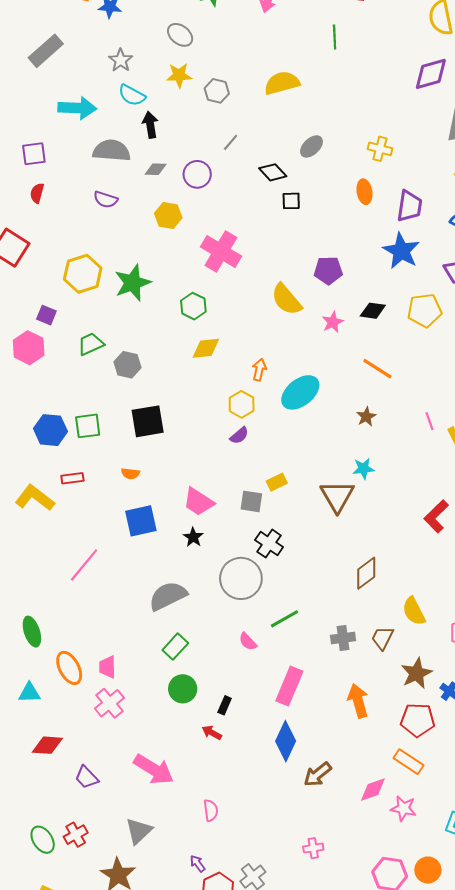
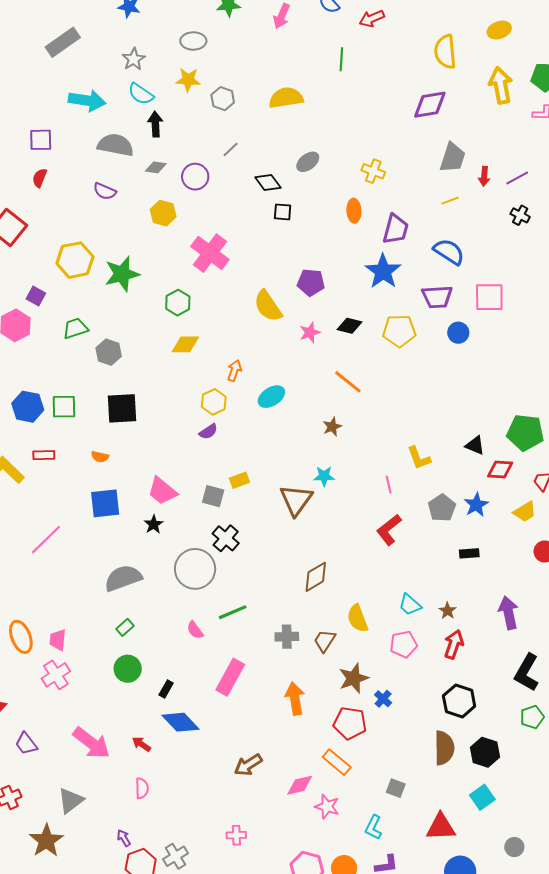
gray ellipse: (180, 35) -> (193, 41), turned -45
cyan ellipse: (300, 392) -> (271, 397), size x0.7
pink line: (430, 421) -> (389, 484), moved
green rectangle: (175, 647) -> (125, 627), size x0.7
red arrow: (212, 733) -> (142, 744), moved
blue diamond: (286, 741) -> (180, 722), moved, turned -75

